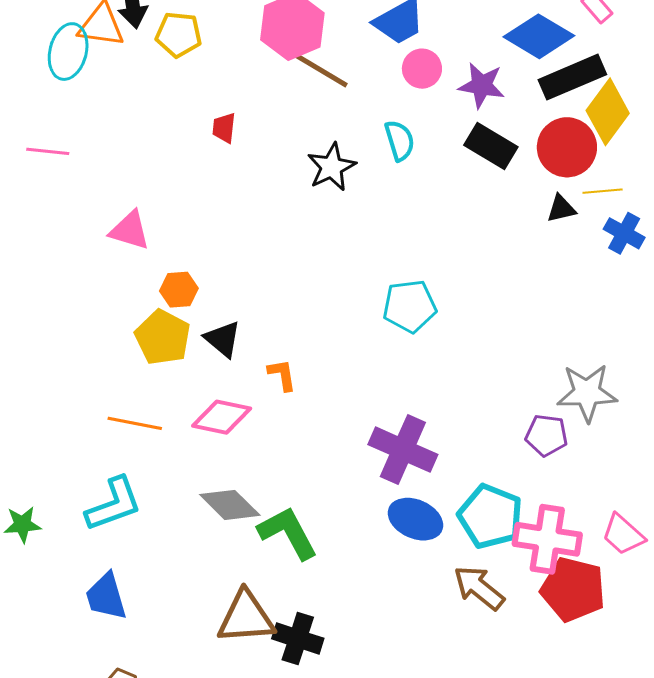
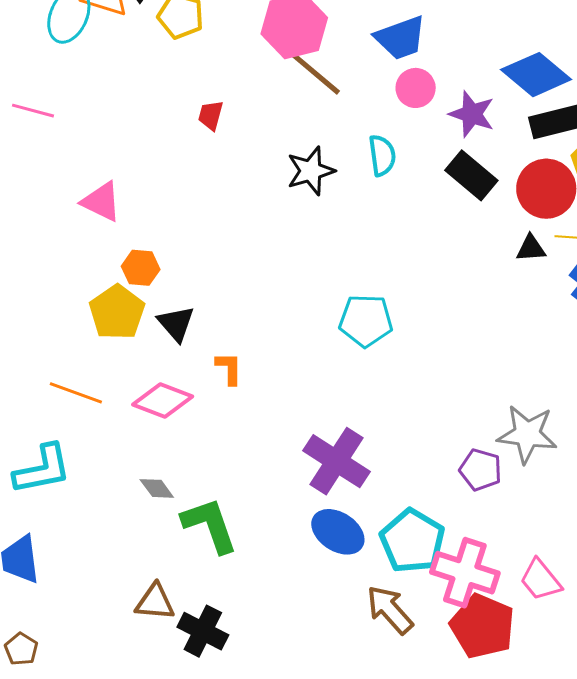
gray diamond: (230, 505) -> (157, 488), size x0.6
brown triangle: (246, 617) -> (155, 602), size x0.7

